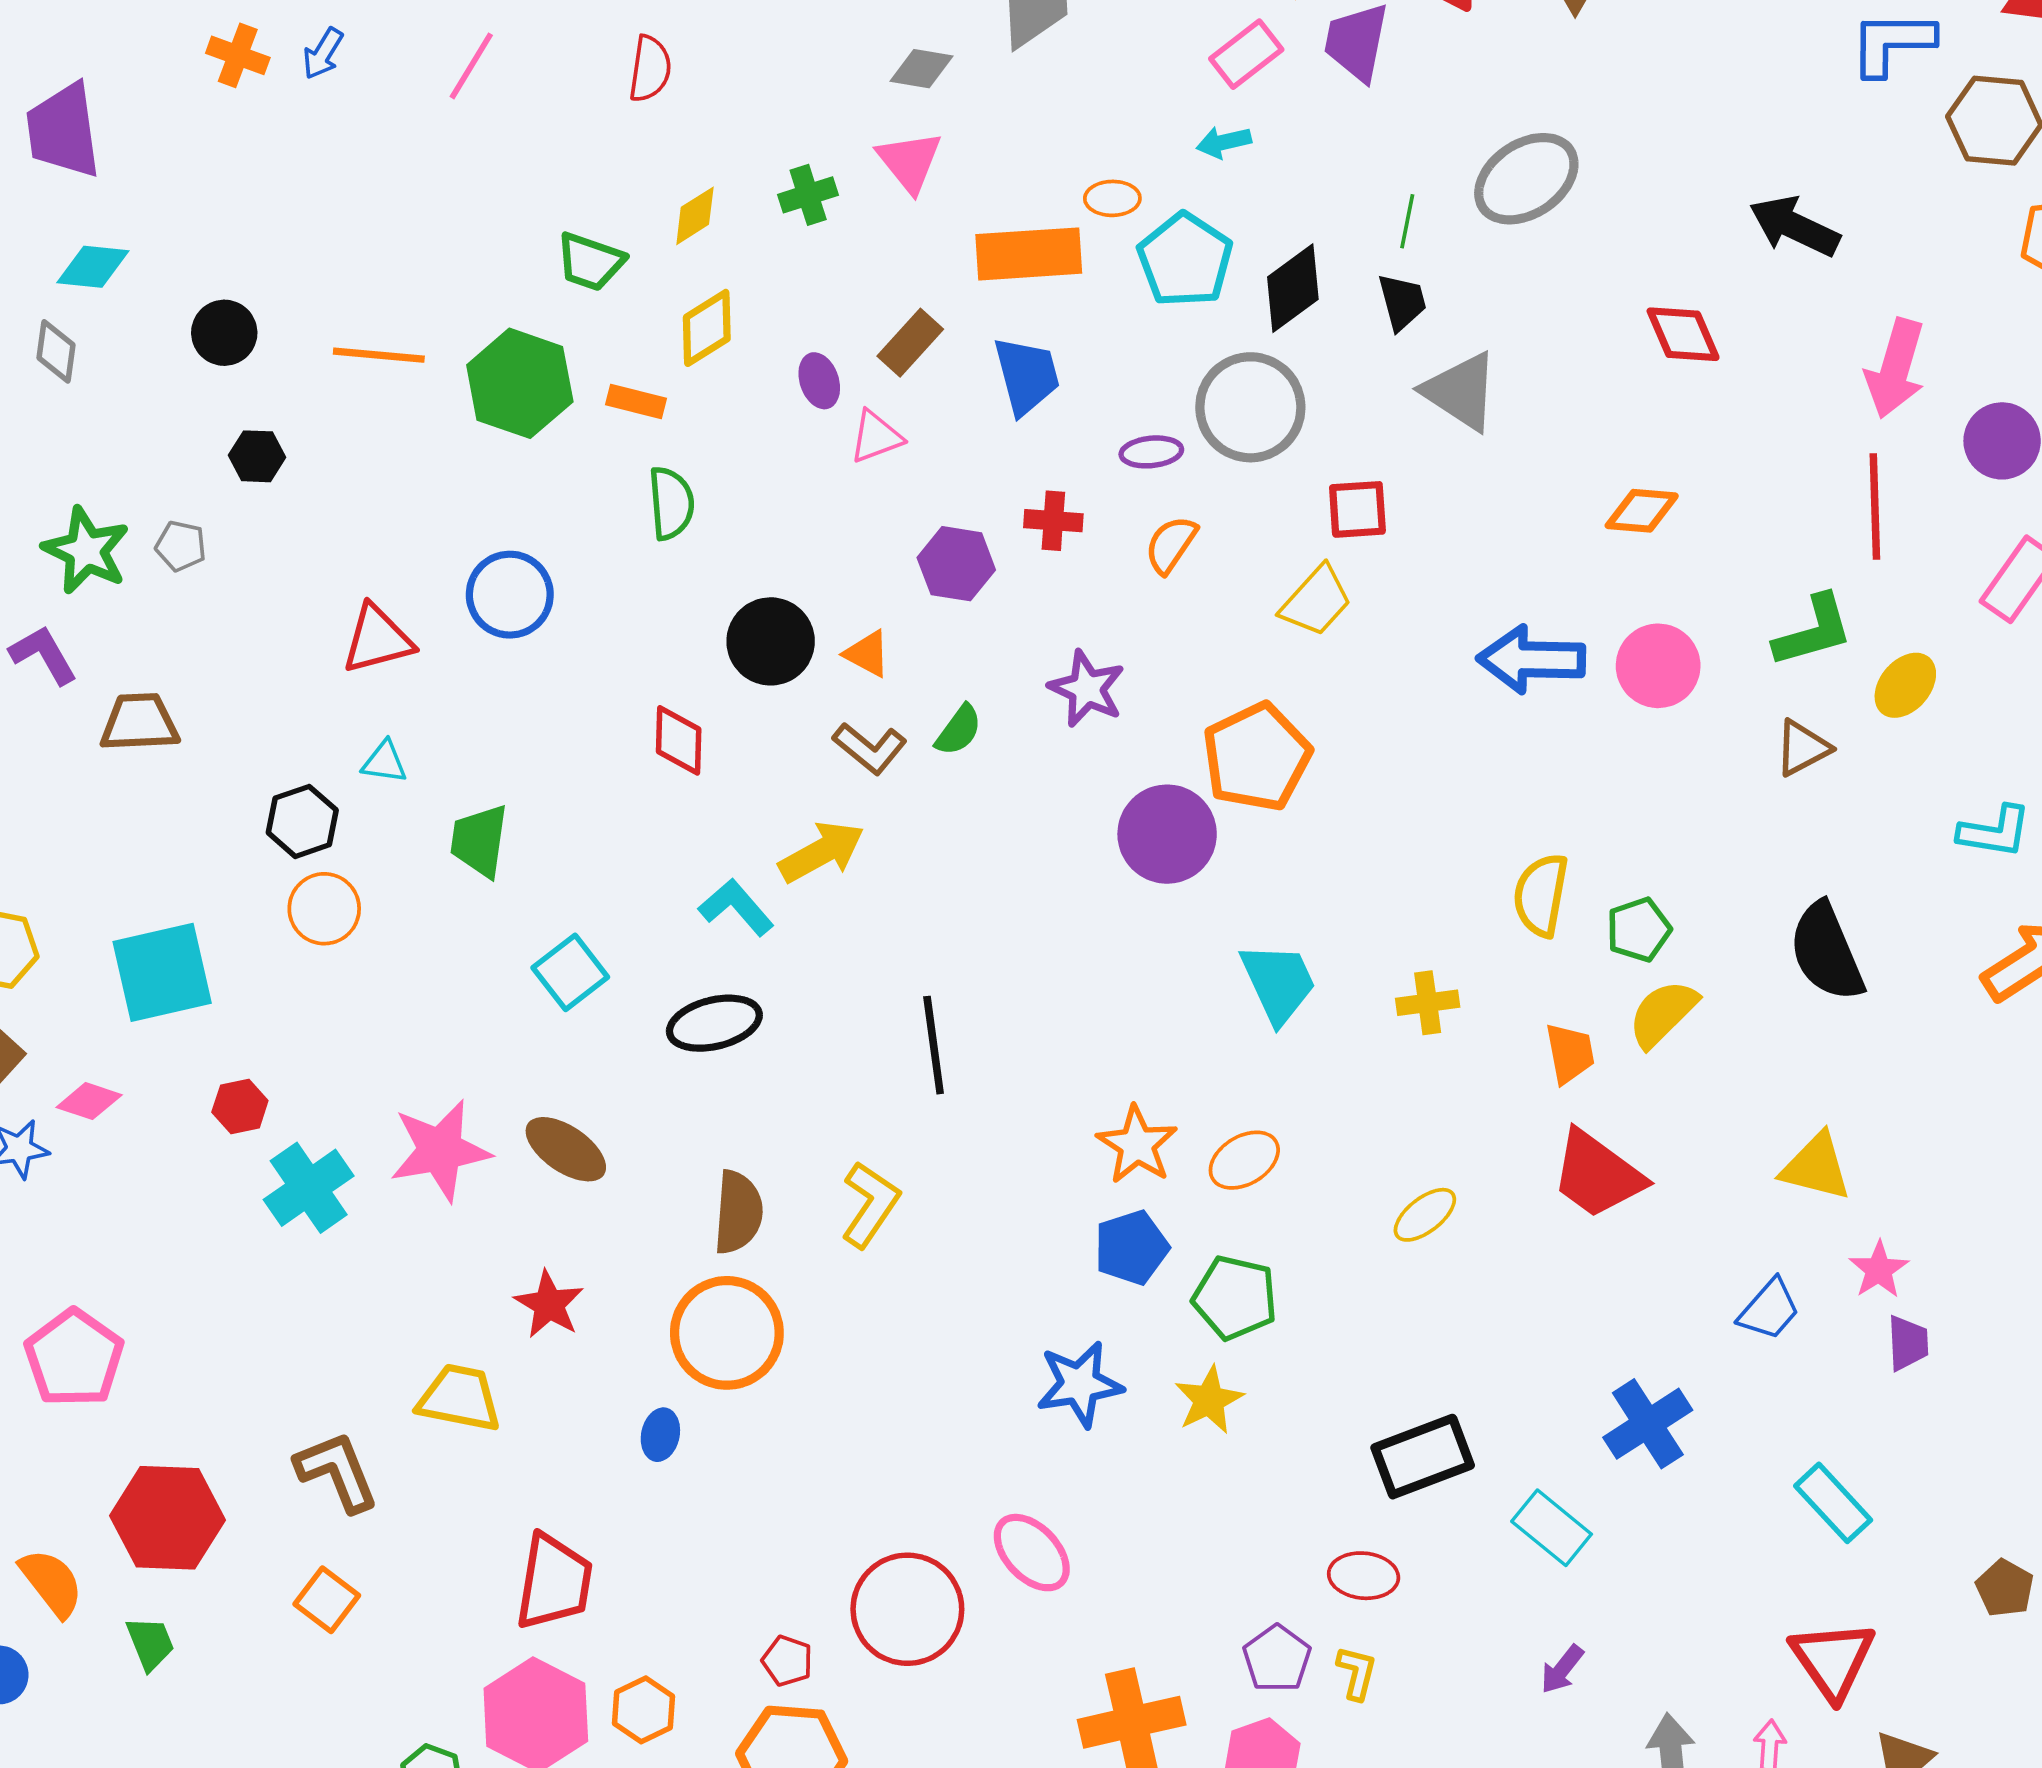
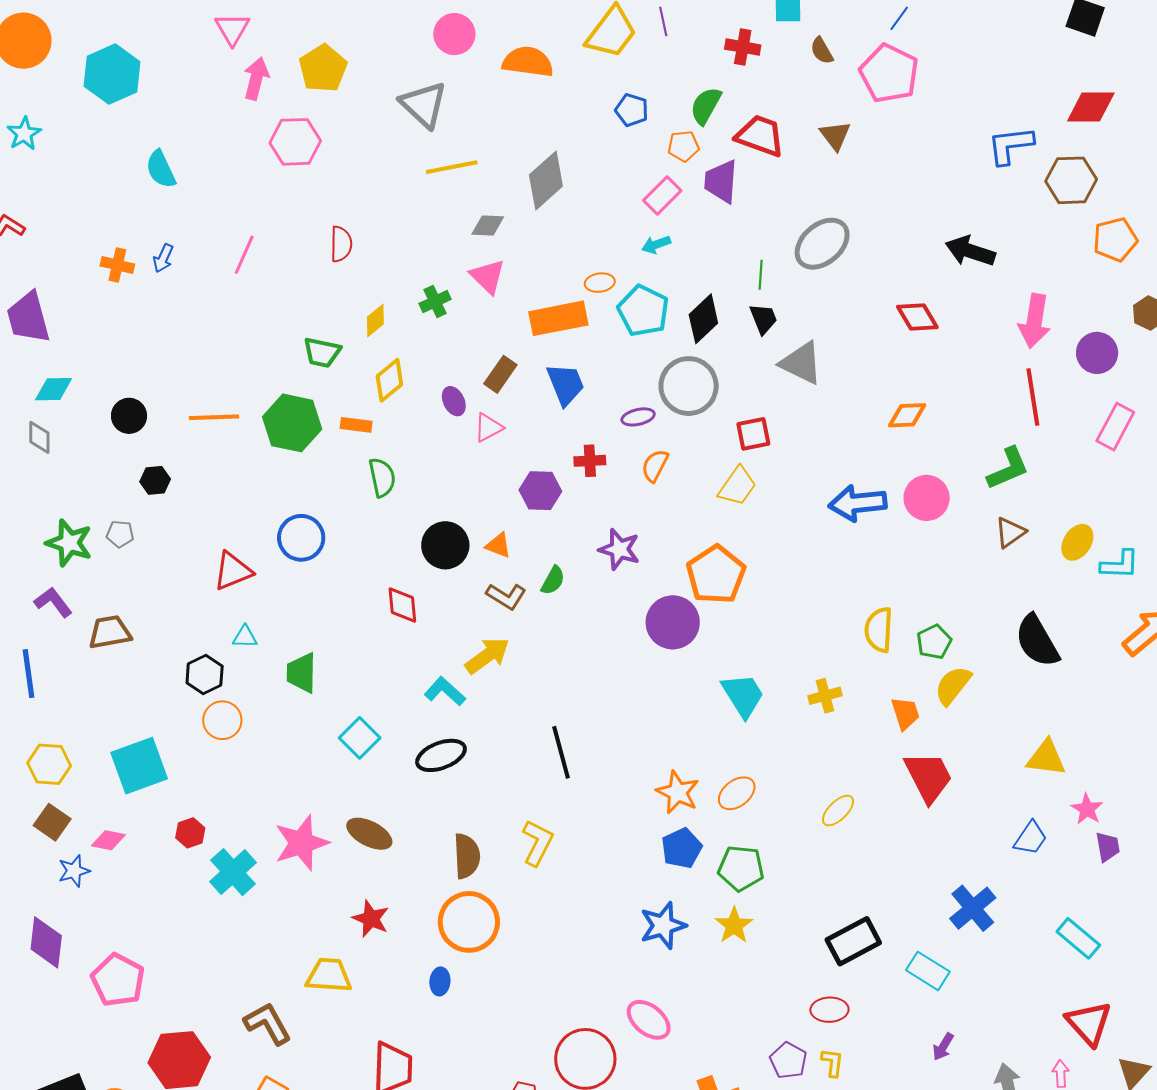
yellow ellipse: (1905, 685) -> (1077, 542), moved
red trapezoid: (1597, 1174) -> (928, 777), turned -146

